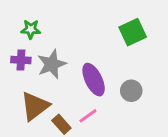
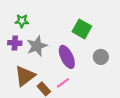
green square: (133, 32) -> (82, 29), moved, turned -36
gray circle: (131, 91) -> (101, 57), moved

